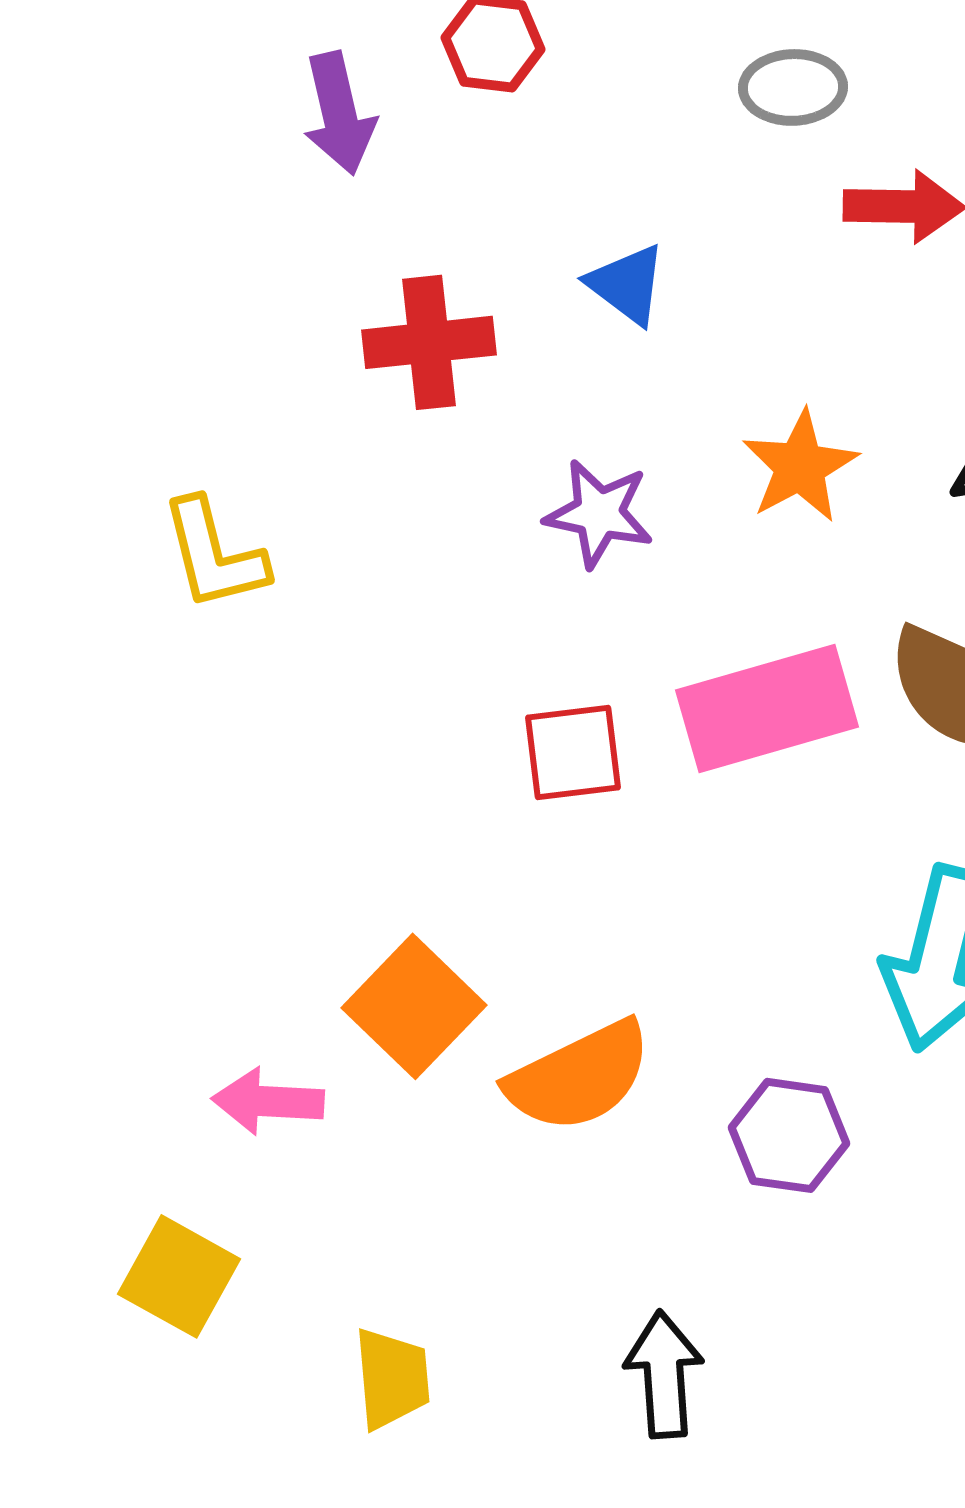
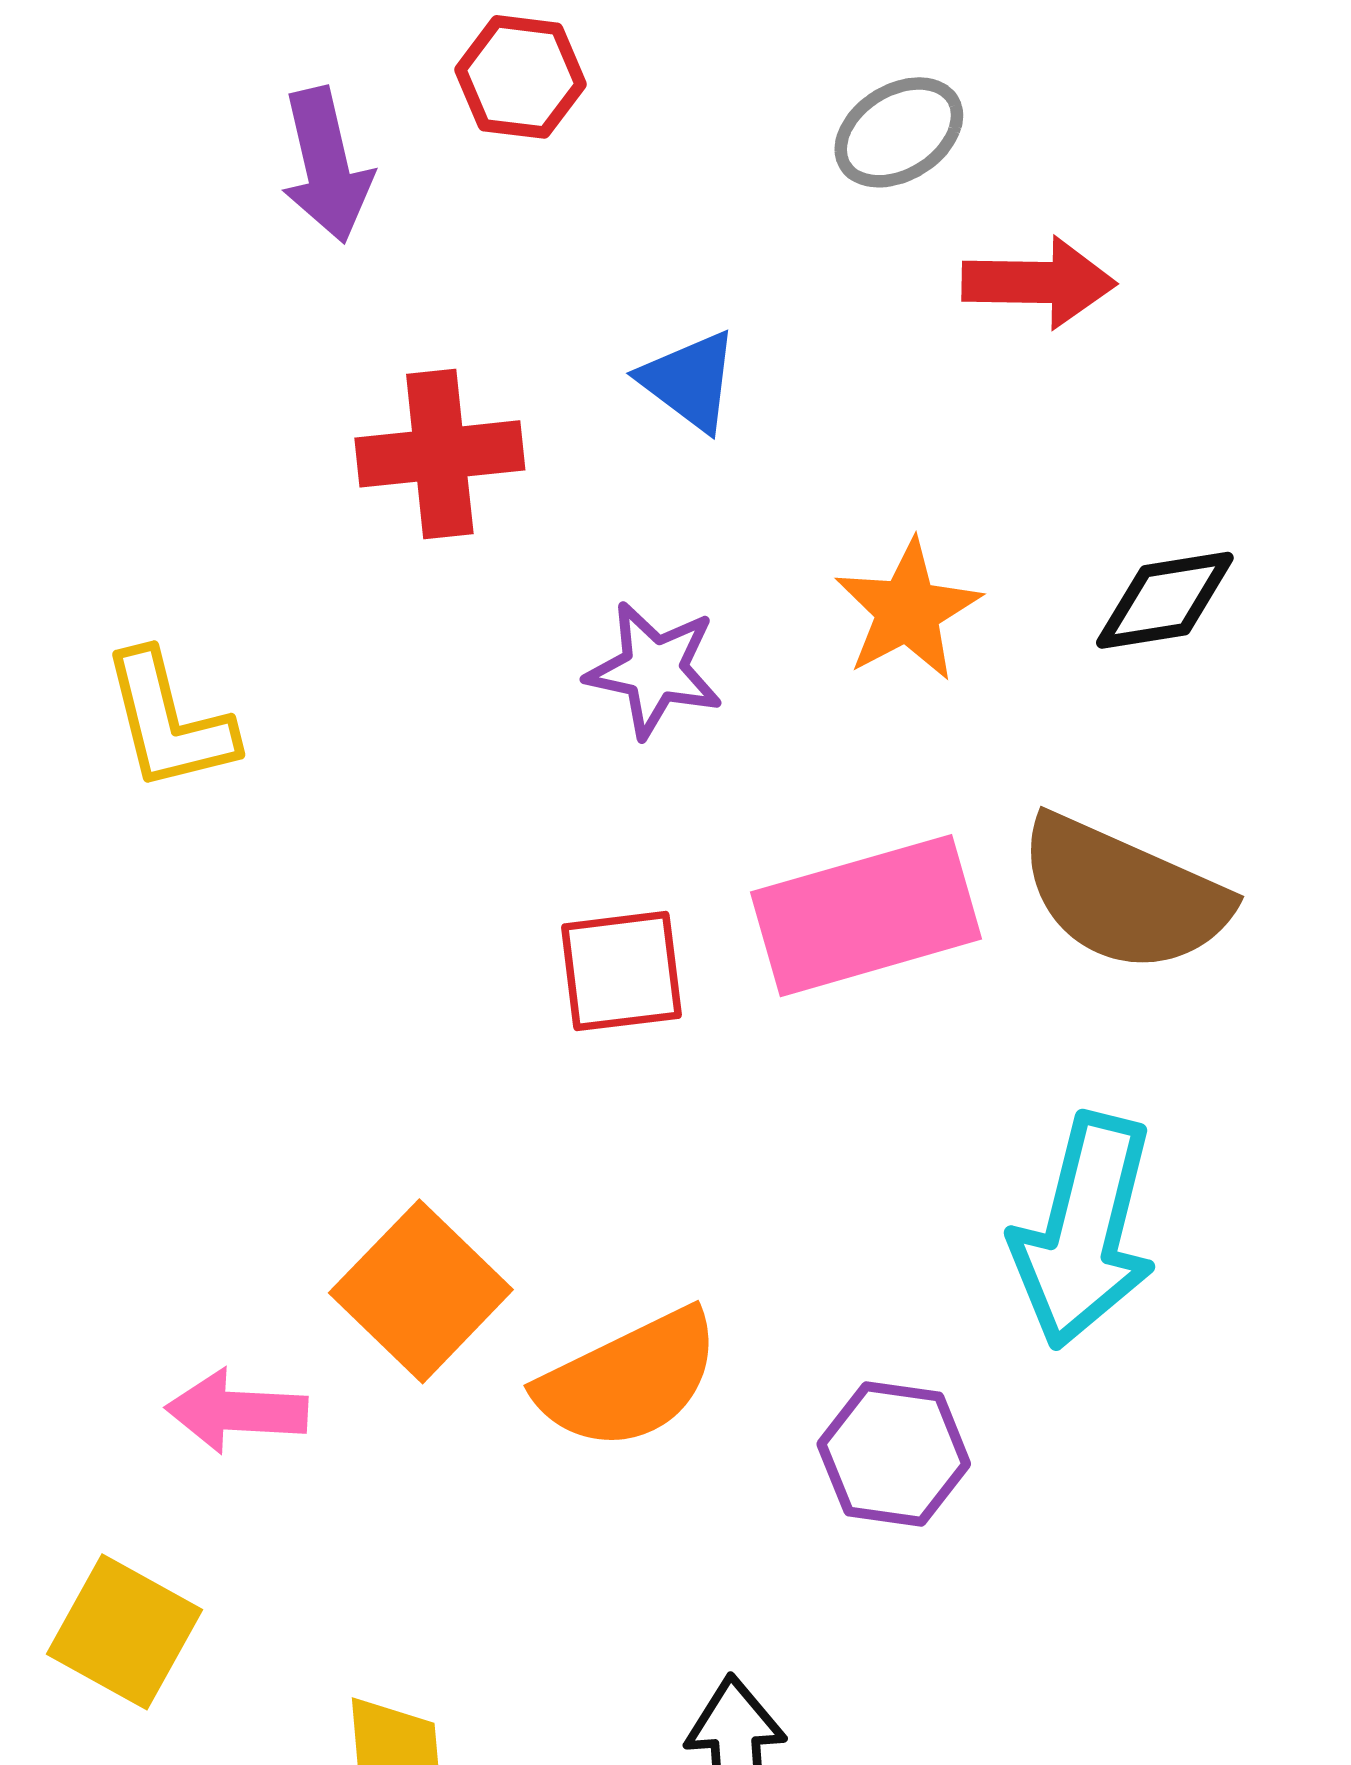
gray ellipse: (793, 87) -> (899, 132), turned -30

